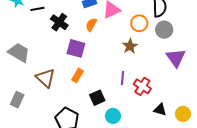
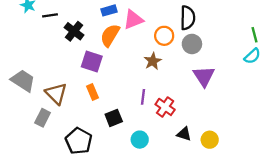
orange semicircle: (91, 25) -> (110, 35), size x1.5
gray trapezoid: (19, 53) -> (23, 81), moved
orange rectangle: (78, 75) -> (92, 92), turned -56
gray rectangle: (17, 100) -> (43, 118), moved
cyan circle: (113, 116) -> (140, 140), moved

